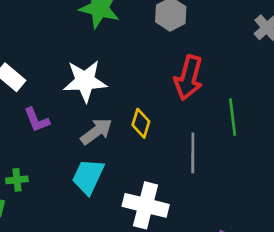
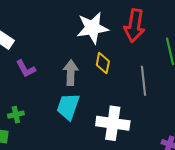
white star: (85, 81) -> (92, 28), moved
gray arrow: (96, 131) -> (71, 73), turned -45

